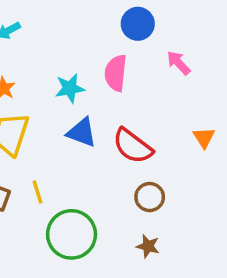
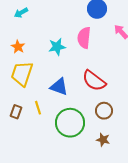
blue triangle: (82, 132) -> (59, 87), moved
green circle: (72, 234) -> (70, 123), moved

